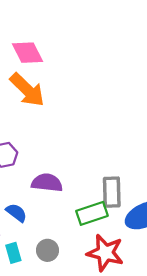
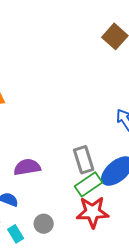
green rectangle: (92, 213) -> (88, 184), moved

